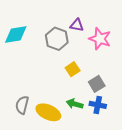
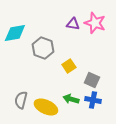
gray hexagon: (57, 39) -> (43, 48), moved
pink star: (100, 39) -> (95, 23), moved
gray square: (97, 84) -> (92, 80), turned -35

